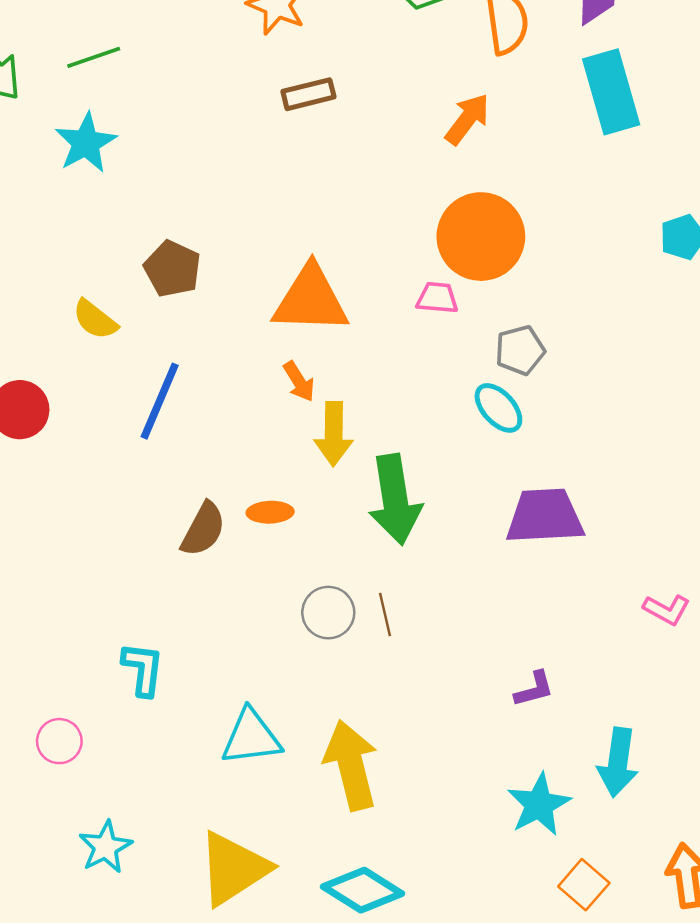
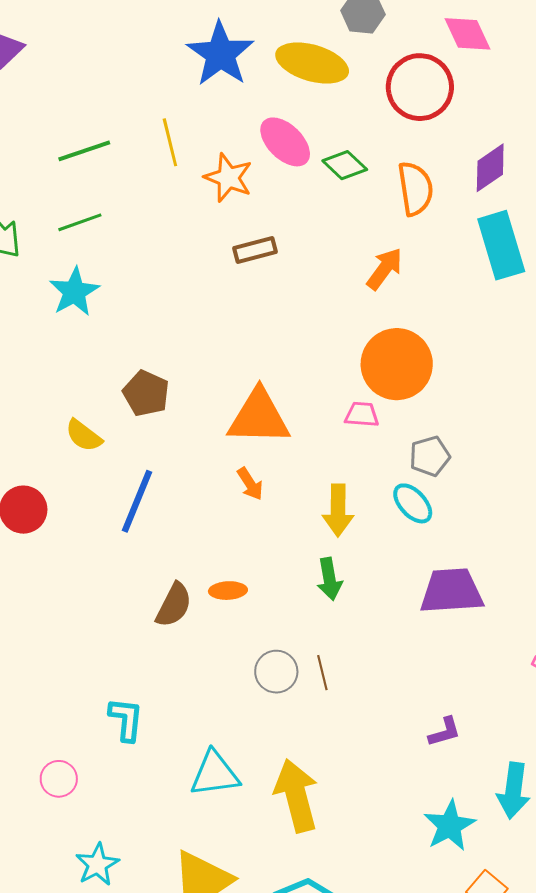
yellow arrow: (334, 434) -> (338, 510), moved
green arrow: (395, 500) -> (329, 579), size x0.6

